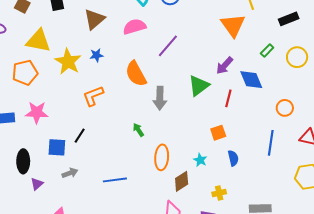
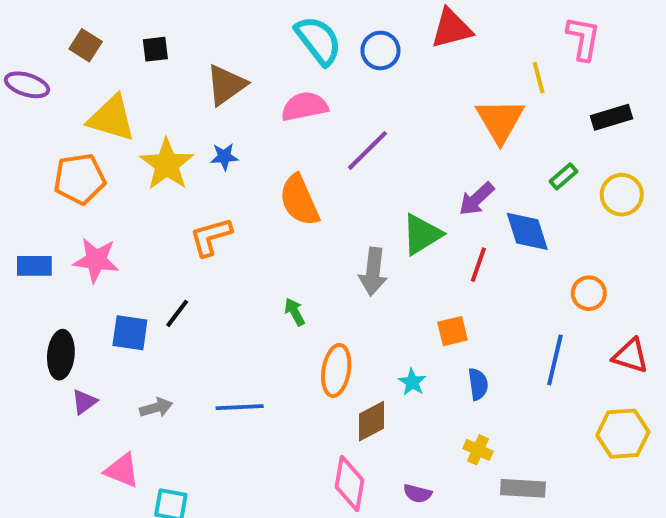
gray arrow: (160, 98) -> (373, 272), moved
gray arrow: (70, 173) -> (156, 408), moved
yellow cross: (219, 193) -> (478, 450), moved, turned 32

